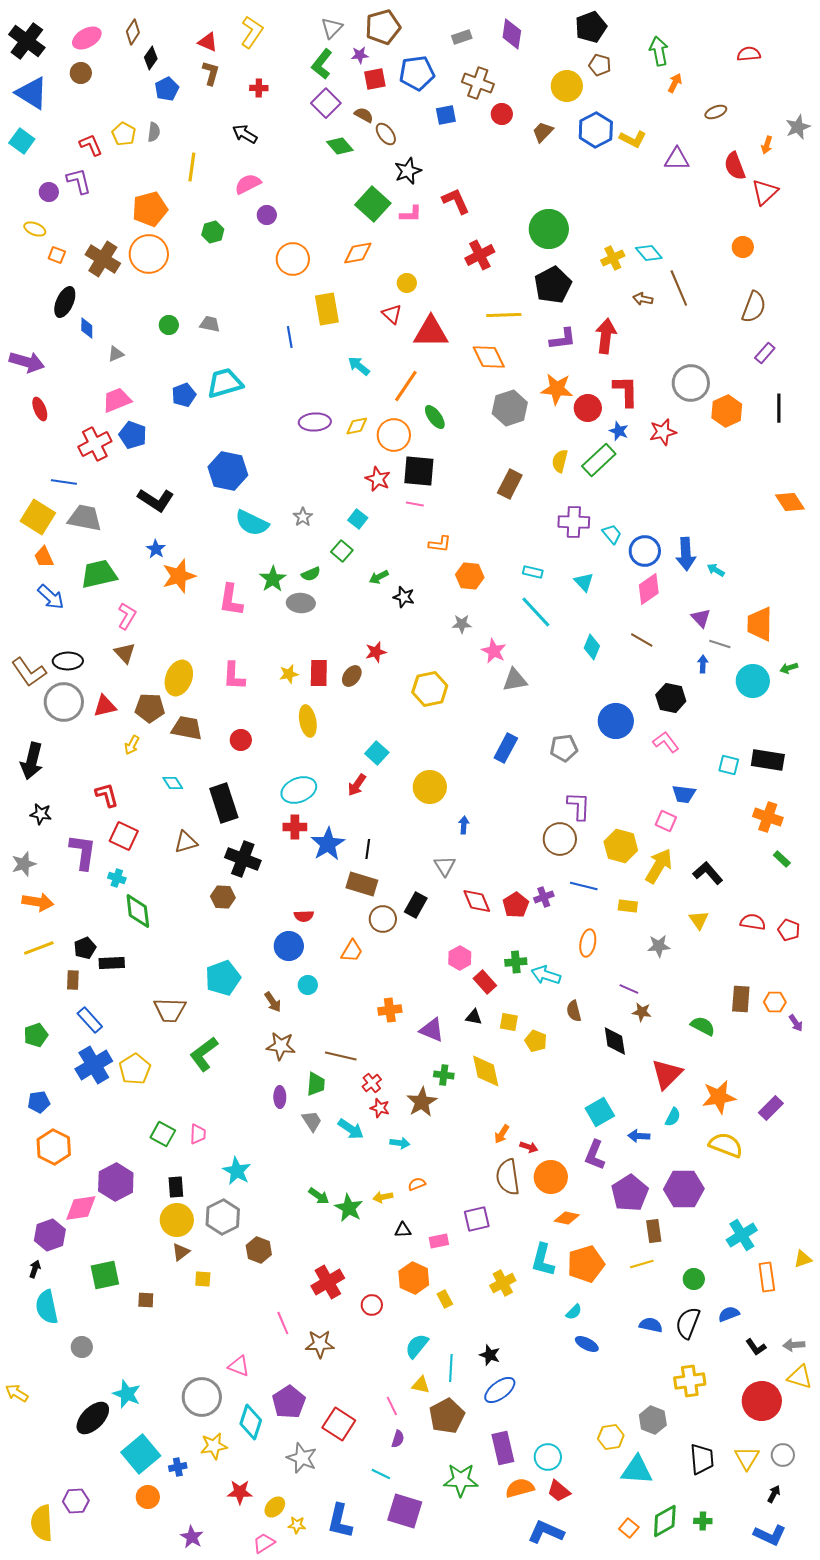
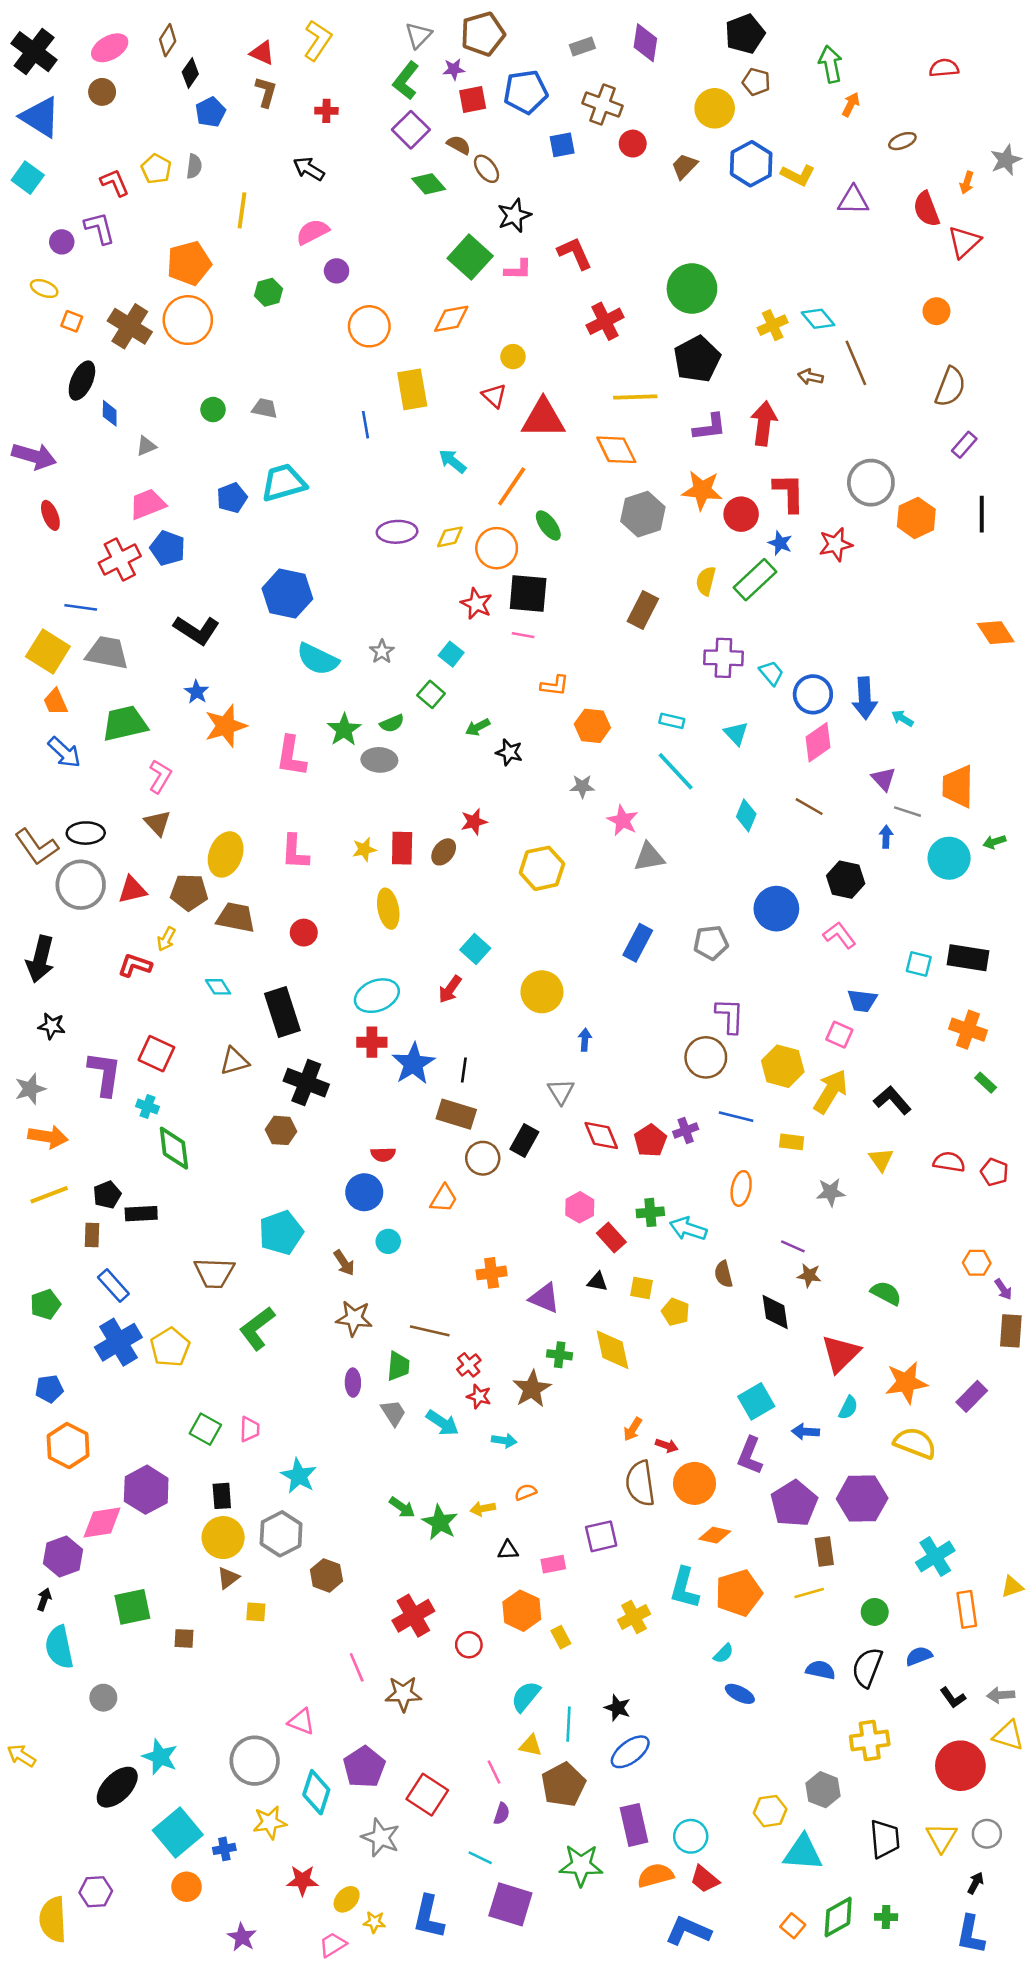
red L-shape: (107, 795) -> (135, 965), moved, turned -56
brown rectangle: (741, 999) -> (1011, 1331), moved
blue L-shape: (770, 1535) -> (971, 1935), turned 76

